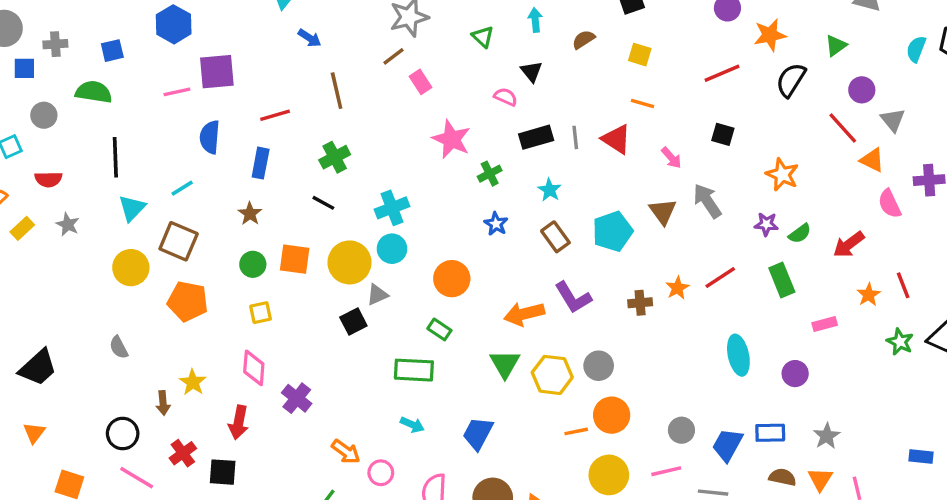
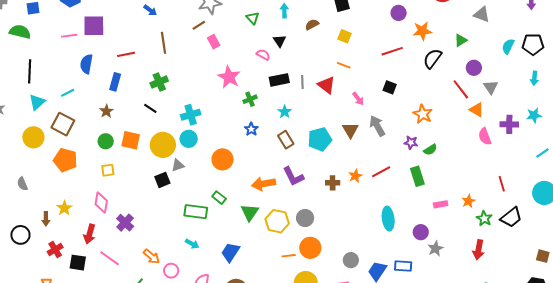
red arrow: (849, 244) -> (479, 250), moved, turned -48
red line: (903, 285) -> (502, 184), moved
orange star: (869, 295) -> (468, 201), moved
green rectangle: (439, 329) -> (219, 198), moved
gray star: (827, 436) -> (435, 249), moved
pink line: (137, 478) -> (110, 258), moved

